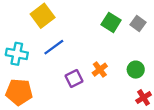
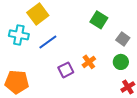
gray square: (138, 24) -> (123, 39), moved
cyan cross: (17, 54) -> (19, 35), moved

